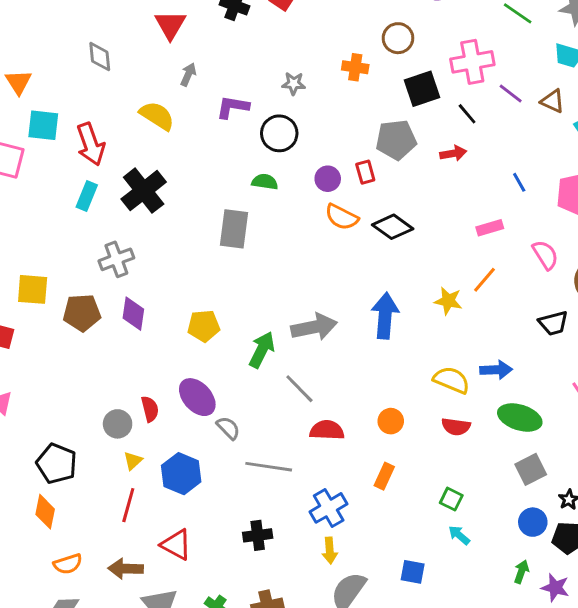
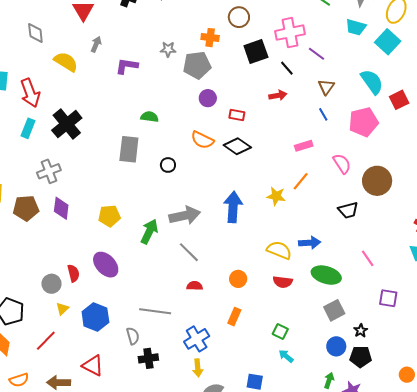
brown triangle: (553, 101) -> (326, 87), moved, turned 42
yellow semicircle: (157, 116) -> (66, 62), moved
black circle: (279, 133) -> (168, 165), moved, size x0.6
gray pentagon: (396, 140) -> (197, 65), moved
red rectangle: (365, 172) -> (237, 115), moved, turned -63
purple circle: (328, 179) -> (208, 98), moved
gray line: (299, 389) -> (189, 252), moved
gray semicircle: (228, 428) -> (133, 336), moved, turned 30
red semicircle: (327, 430) -> (195, 286), size x0.7
red line: (128, 505) -> (46, 341), moved, turned 30

